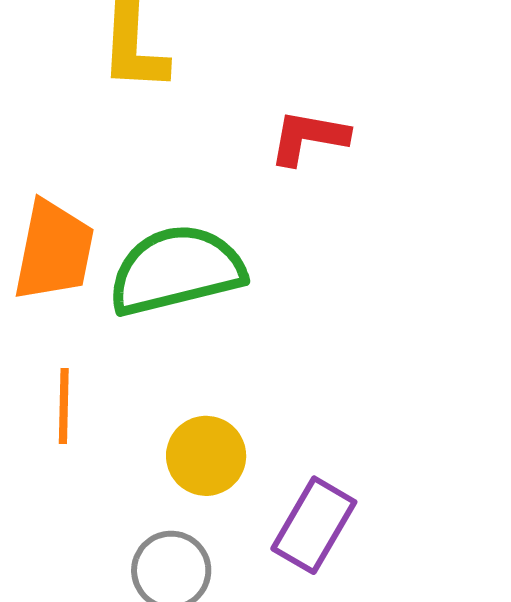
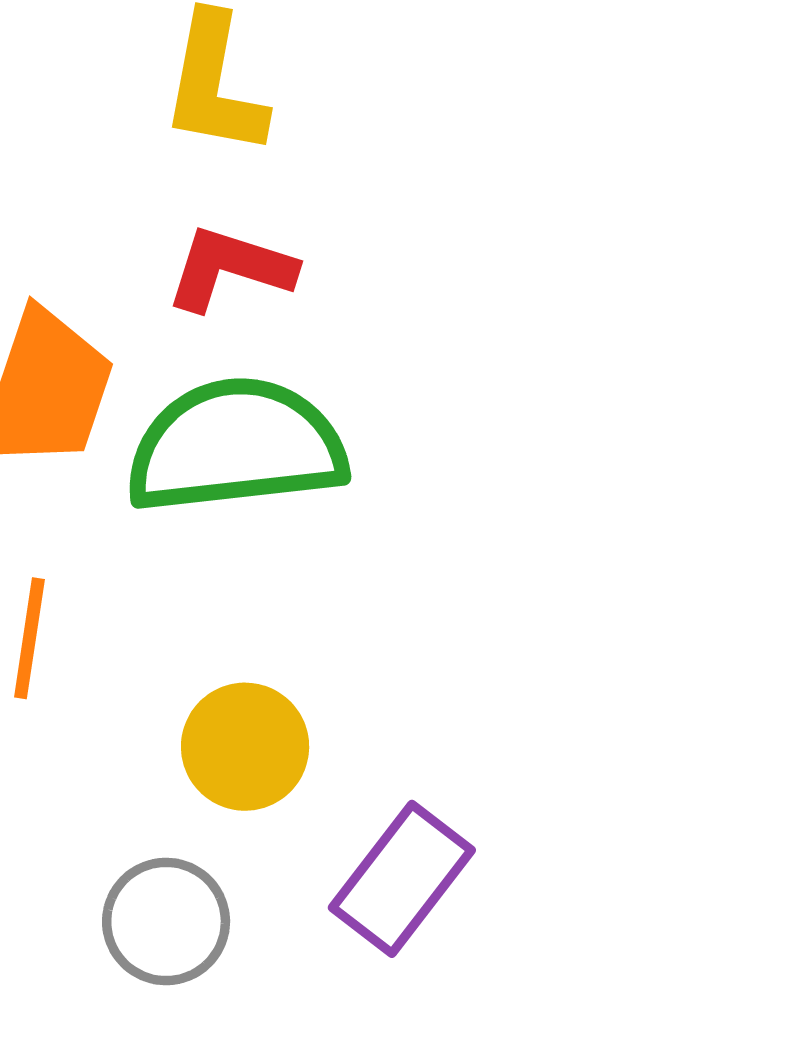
red L-shape: (309, 137) -> (230, 268), moved

